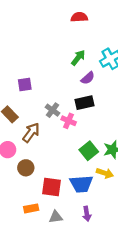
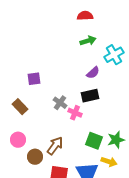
green arrow: (78, 58) -> (88, 41), moved, turned 35
brown arrow: (31, 133) -> (55, 146), moved
green square: (89, 151) -> (94, 141), turned -30

